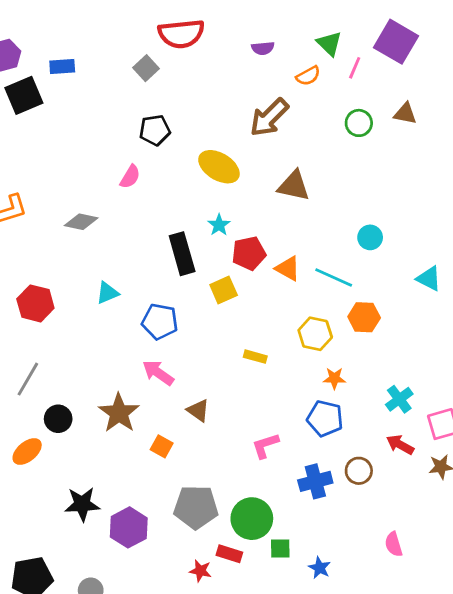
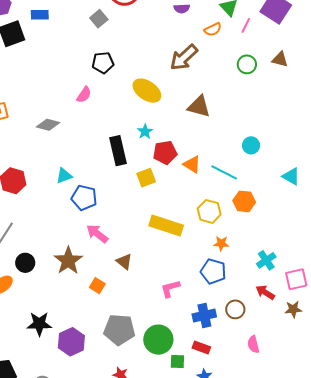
blue pentagon: (160, 322) -> (84, 198), moved
yellow rectangle: (255, 357) -> (166, 226), size x2.0
pink semicircle: (394, 544) -> (253, 344), moved
red rectangle: (229, 554) -> (201, 347), moved

